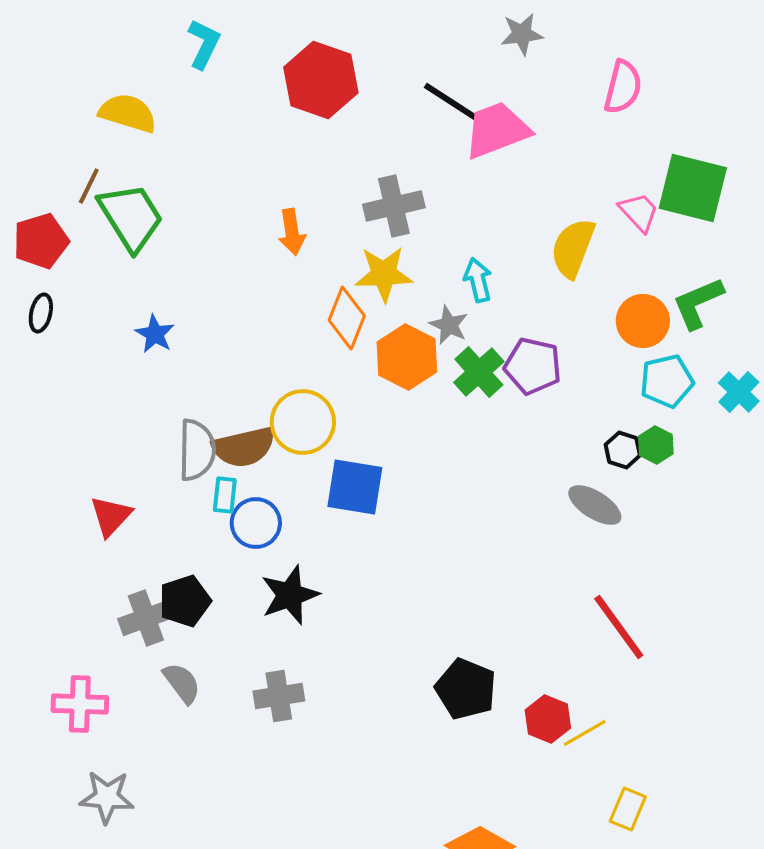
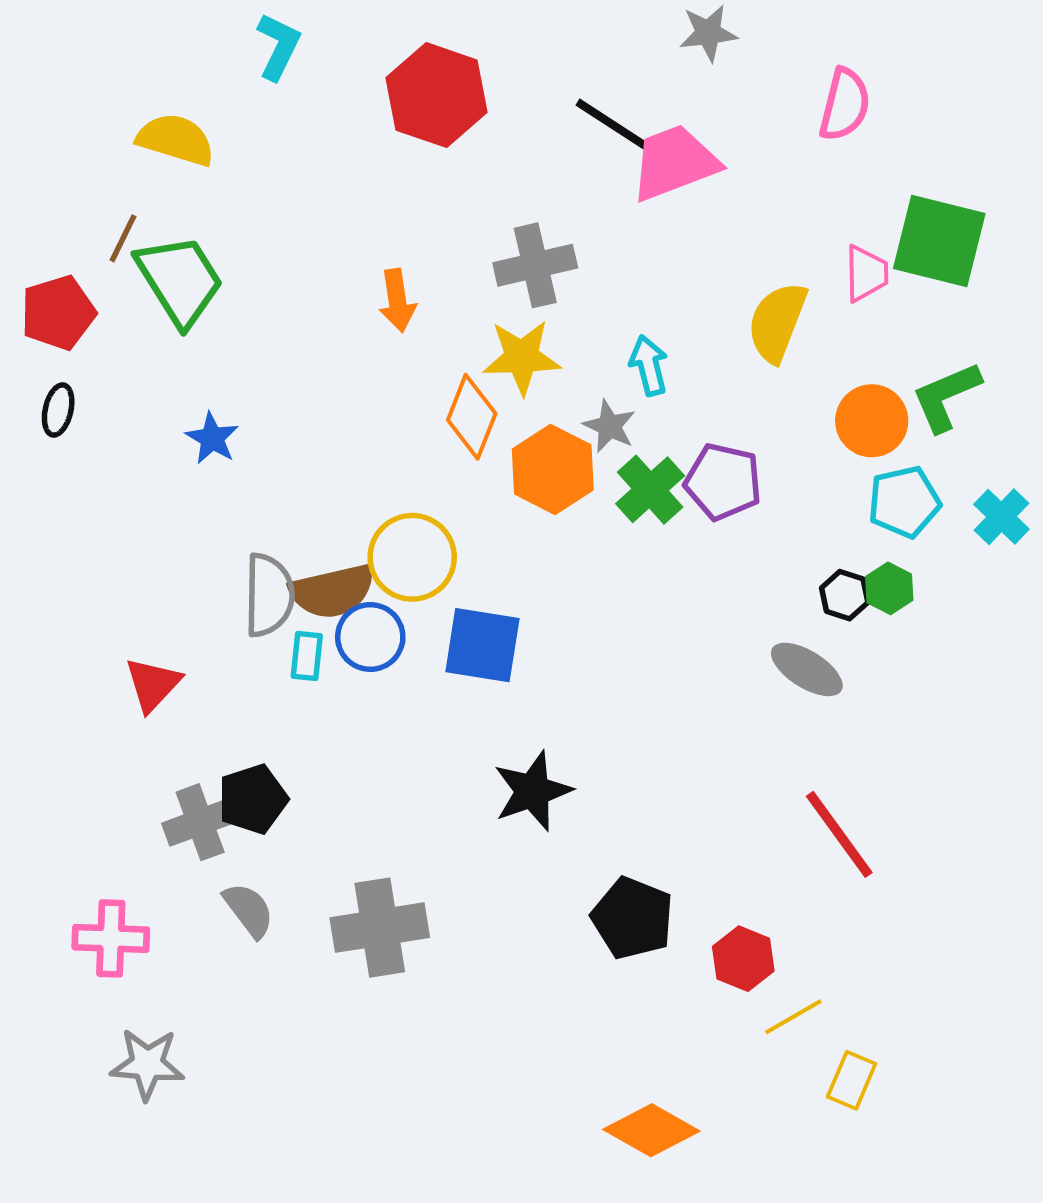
pink trapezoid: (639, 212) -> (866, 273), turned 42
blue circle: (256, 523) -> (370, 637), moved
black star: (290, 595) -> (532, 791), moved
gray cross: (279, 696) -> (380, 928), size x1.4
yellow line: (585, 733) -> (793, 1017), moved

